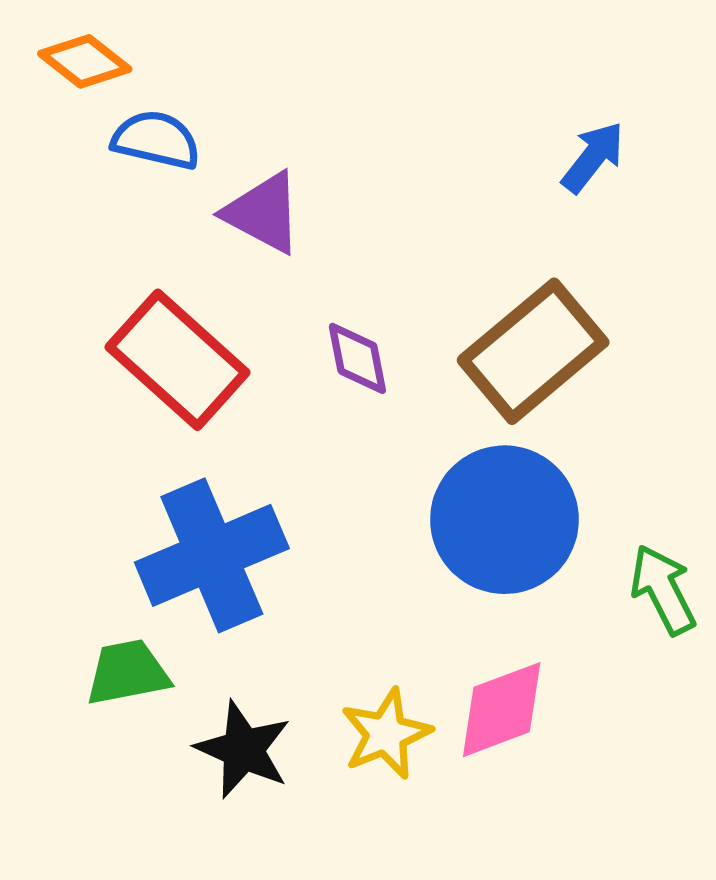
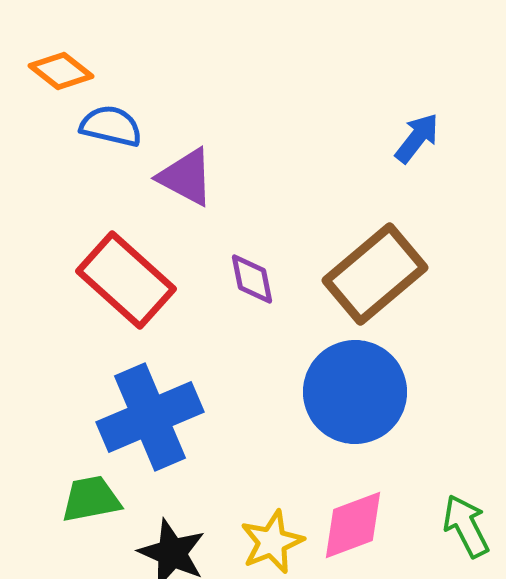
green arrow: (663, 590) -> (466, 526), moved

